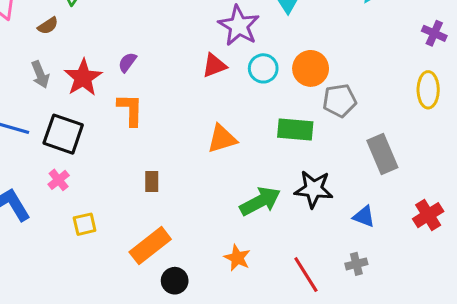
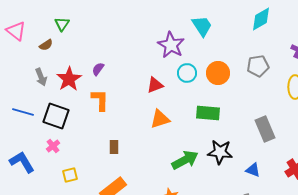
red triangle: (214, 65) -> (155, 85), moved
gray pentagon: (340, 101) -> (258, 66), moved

